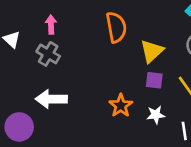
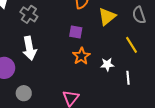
purple square: (154, 80) -> (76, 32), moved
white arrow: (51, 99) -> (29, 48), turned -105

